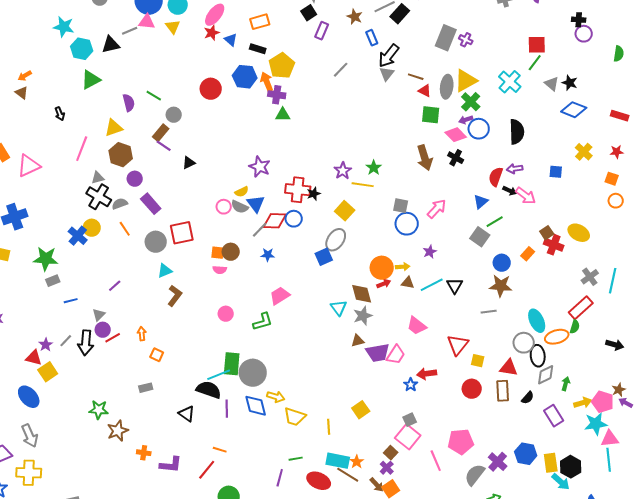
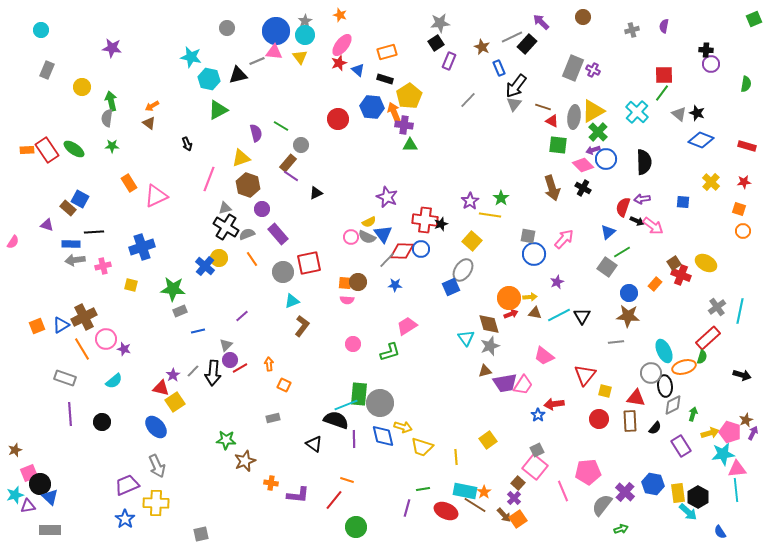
purple arrow: (626, 403) -> (753, 433), turned 88

